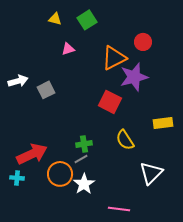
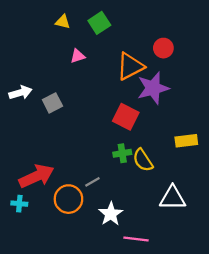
green cross: (84, 144) -> (122, 153), moved
white triangle: (151, 173) -> (173, 198), turned 45
white star: (84, 184) -> (111, 214), moved

